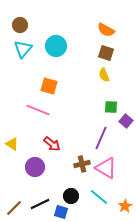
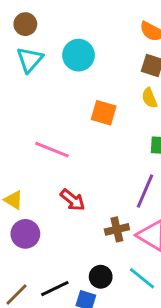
orange square: (49, 86) -> (104, 113), moved
purple circle: (35, 167) -> (25, 234), moved

